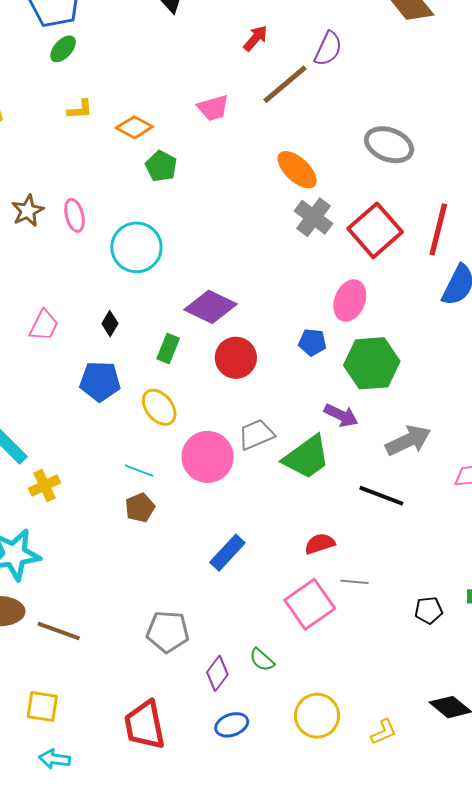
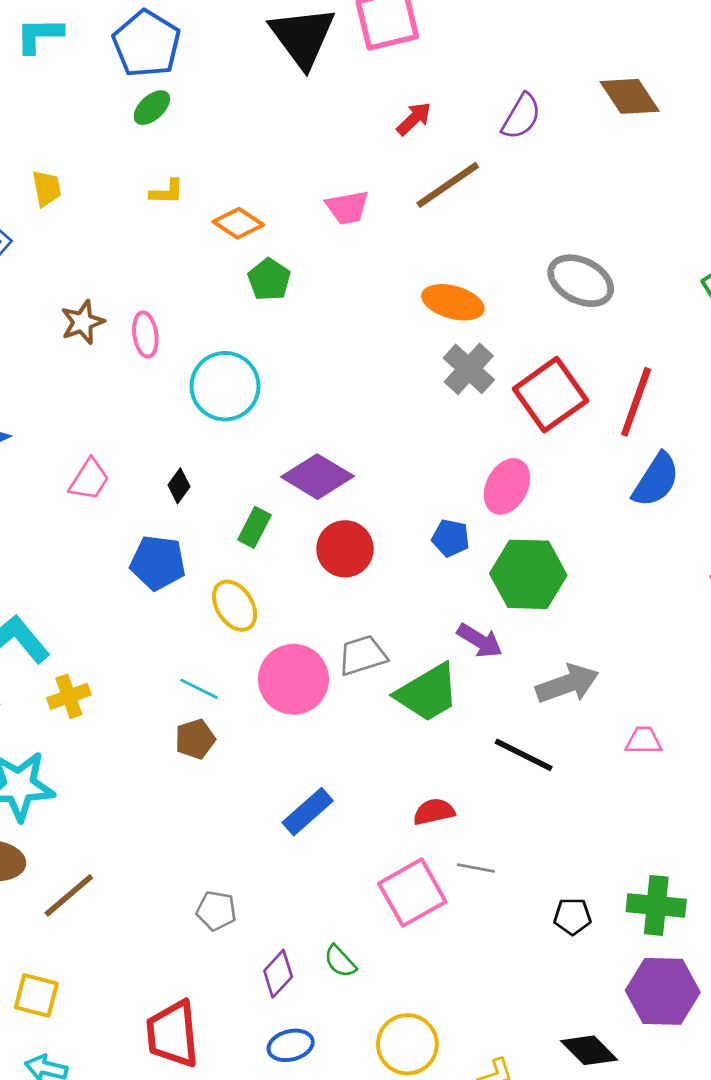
purple semicircle: (328, 49) -> (521, 116), moved
orange ellipse: (297, 170) -> (453, 302), turned -33
brown line: (59, 631) -> (69, 895), turned -66
gray pentagon: (168, 632) -> (216, 911), size x0.7

